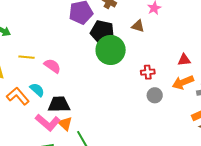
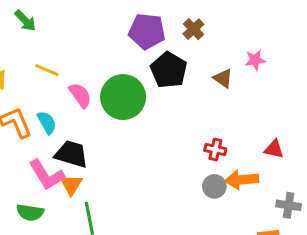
green circle: (111, 50) -> (123, 97), moved
orange arrow: (183, 82) -> (242, 180), moved

